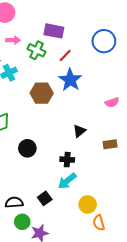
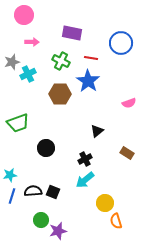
green cross: (37, 50) -> (61, 61), moved
red line: (65, 55) -> (91, 58), moved, turned 56
brown rectangle: (110, 144) -> (127, 153), moved, turned 40
black cross: (67, 160) -> (85, 159), turned -32
black square: (45, 198) -> (53, 192), moved, turned -32
black semicircle: (14, 202) -> (33, 191), moved

